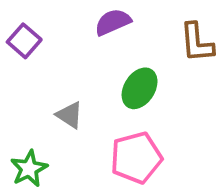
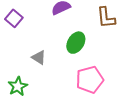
pink pentagon: (136, 158) -> (90, 80), moved

